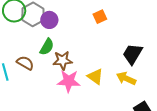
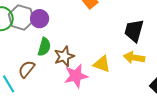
brown semicircle: (25, 63) -> (27, 69), turned -66

